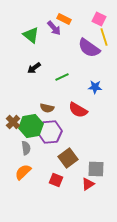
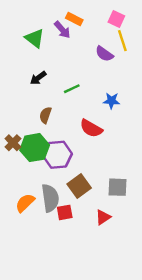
purple semicircle: (89, 48) -> (104, 54), size x0.7
brown semicircle: (47, 108) -> (45, 115), moved, turned 96
gray semicircle: (26, 148) -> (50, 198), moved, size x1.6
gray square: (96, 169) -> (118, 187), moved
red square: (56, 180) -> (65, 212), turned -32

